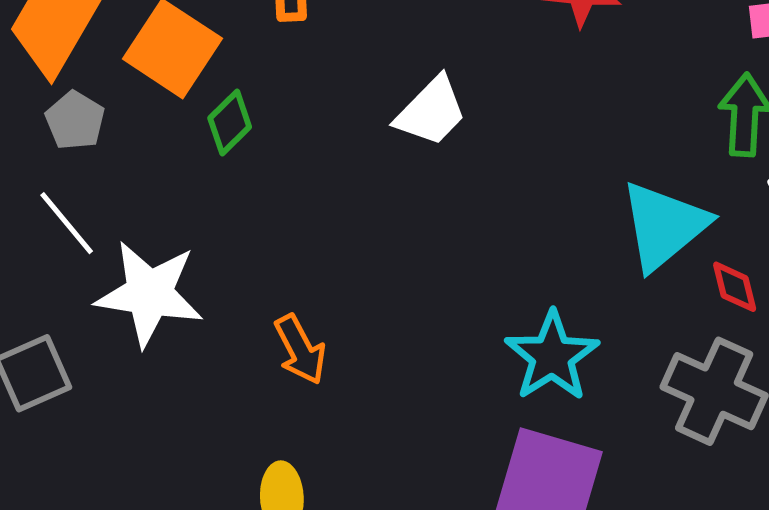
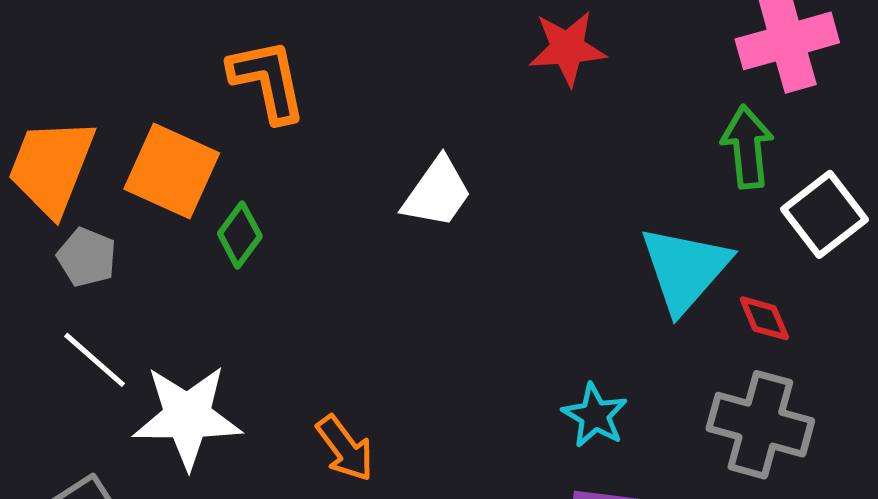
cyan star: (552, 356) -> (595, 415), size x0.7

